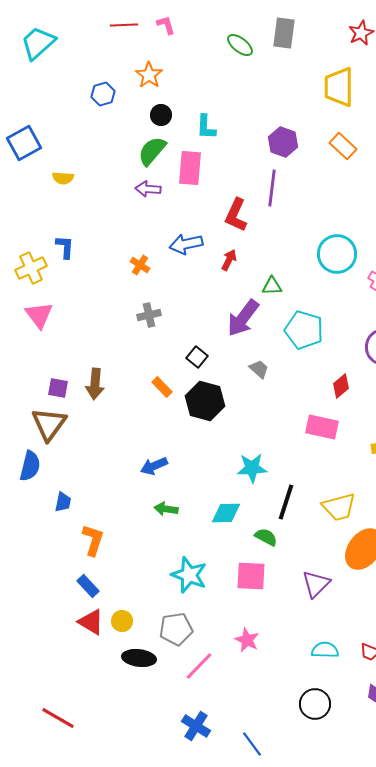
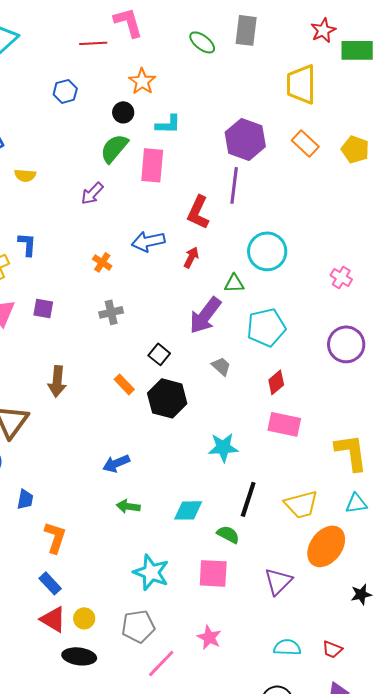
red line: (124, 25) -> (93, 43), moved
pink L-shape: (166, 25) -> (128, 22), size x1.6
orange star: (149, 75) -> (142, 81), moved
cyan L-shape: (206, 127) -> (168, 124), turned -92
purple hexagon: (283, 142) -> (245, 139), size x1.4
purple arrow: (148, 189) -> (92, 193), moved, turned -50
cyan circle: (337, 254) -> (267, 251), moved
cyan pentagon: (304, 330) -> (266, 327), turned -30
red diamond: (341, 386) -> (276, 382), moved
purple square: (58, 388) -> (43, 308), moved
cyan star: (252, 468) -> (223, 447), moved
black ellipse: (139, 658) -> (79, 656), moved

